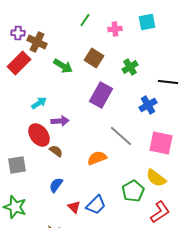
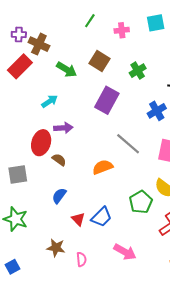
cyan arrow: (39, 103) -> (50, 101), moved
red ellipse: (39, 135) -> (41, 143), turned 55

